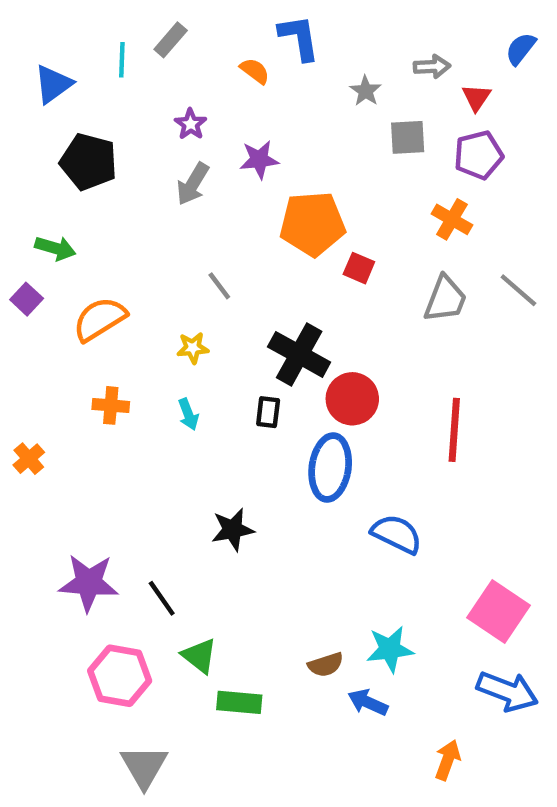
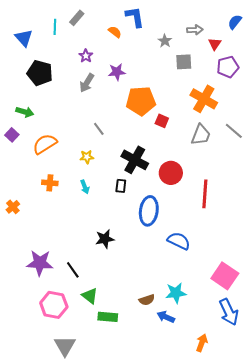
blue triangle: (53, 84) -> (24, 38), turned -36
purple pentagon: (479, 155) -> (228, 67), moved
orange cross: (452, 219) -> (204, 99), size x1.5
red circle: (352, 399) -> (171, 173), moved
blue arrow: (507, 691) -> (229, 312), turned 44

